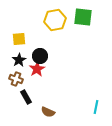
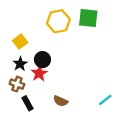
yellow square: (19, 39) -> (20, 41), turned -32
cyan line: (96, 107) -> (105, 100), moved, turned 40
brown semicircle: (48, 112) -> (61, 101), moved

